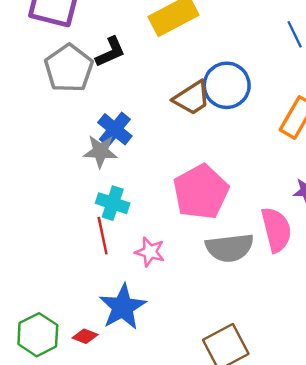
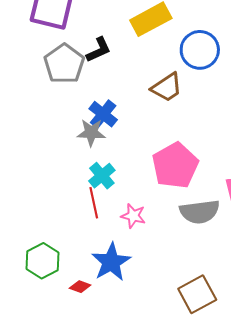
blue circle: (227, 85) -> (200, 50), moved
cyan cross: (113, 203) -> (102, 176), turned 32
green hexagon: (38, 335) -> (42, 261), moved

